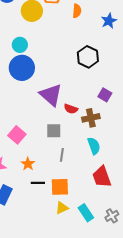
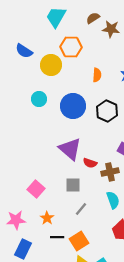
orange semicircle: (77, 11) -> (97, 75), moved
blue circle: (22, 68) -> (73, 106), moved
gray line: (62, 155) -> (81, 209), turned 32
orange square: (60, 187) -> (79, 241), turned -30

